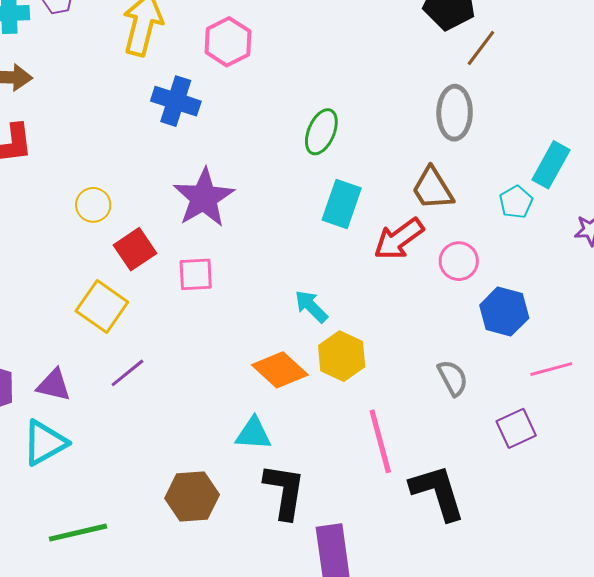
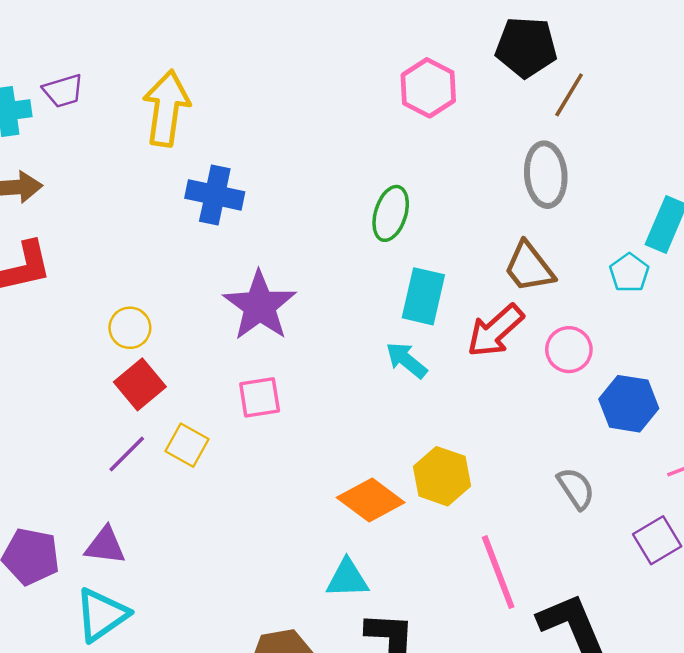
pink hexagon: (228, 42) -> (428, 88), moved
red square: (135, 249) -> (140, 384), moved
cyan arrow: (311, 306) -> (406, 360), moved
yellow square: (102, 307) -> (187, 445), moved, size x0.7
purple line: (127, 373) -> (127, 454), moved

